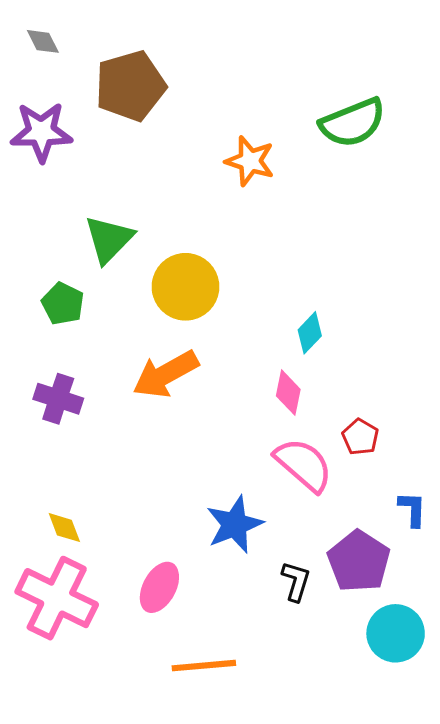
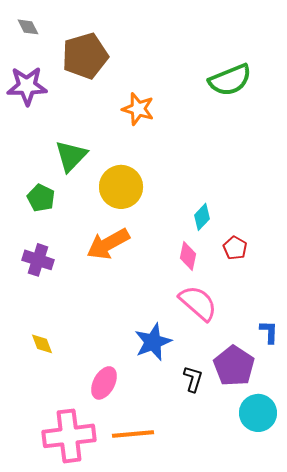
orange star: (250, 161) -> (138, 109), moved
red pentagon: (360, 437) -> (235, 248), moved
pink cross: (57, 598) -> (69, 436), moved, turned -33

